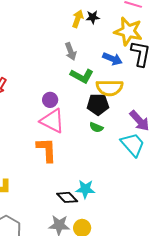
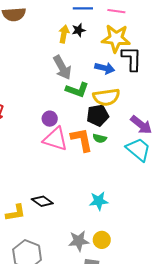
gray arrow: (71, 51) -> (62, 68), size x1.4
orange L-shape: (47, 150) -> (82, 140), moved
black diamond: (67, 197) -> (42, 201), moved

